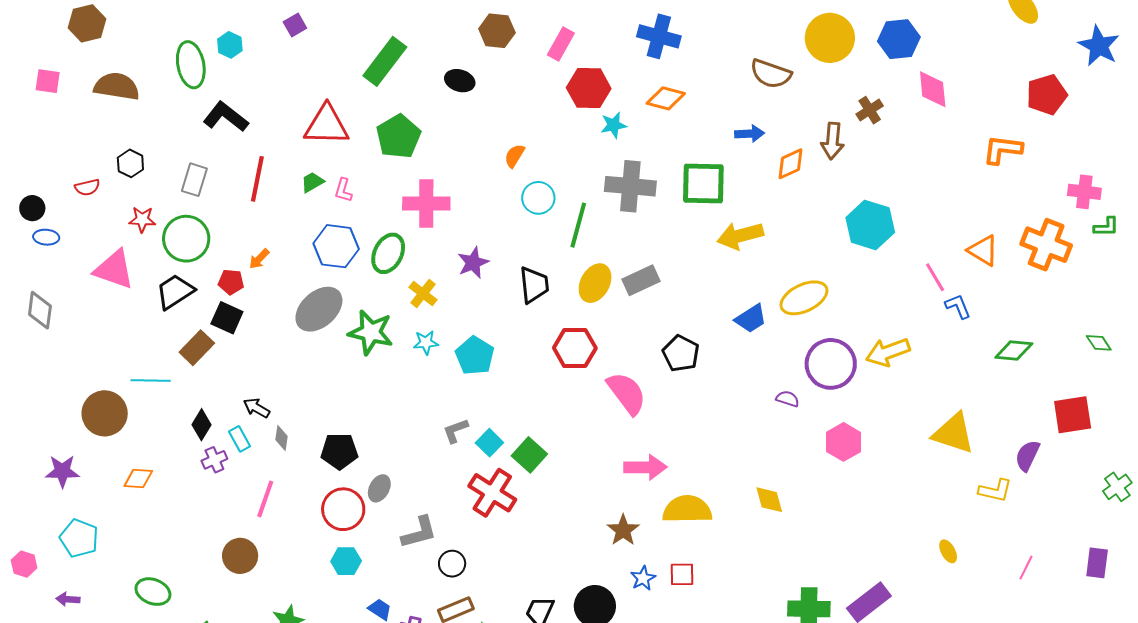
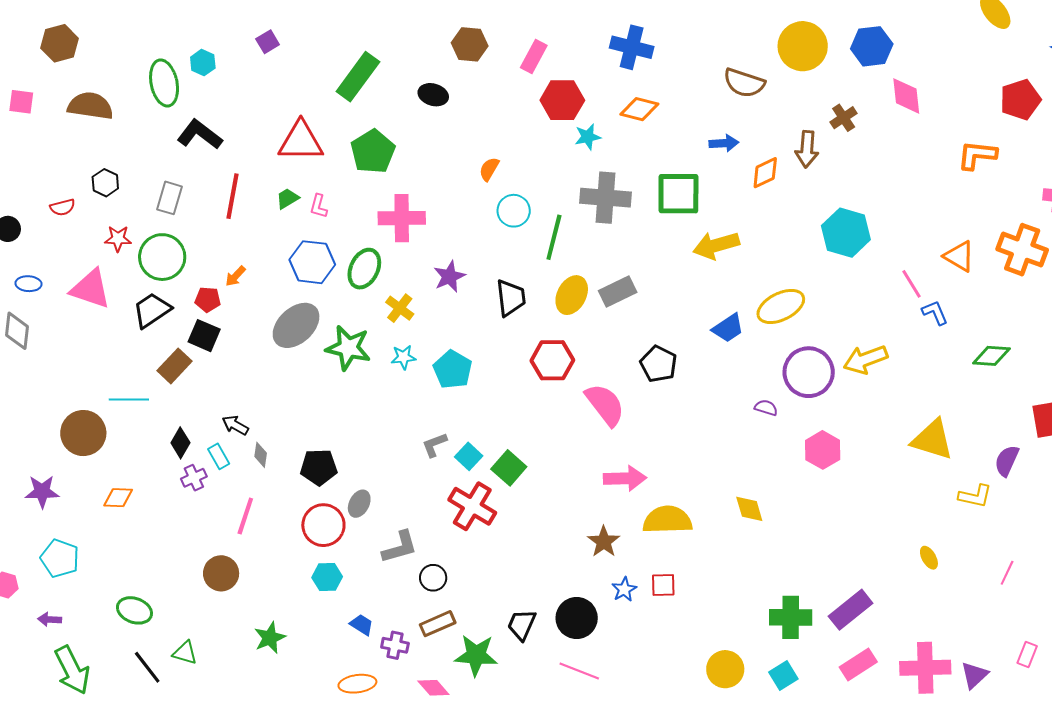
blue ellipse: (46, 237) -> (28, 284), moved

